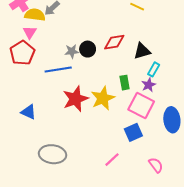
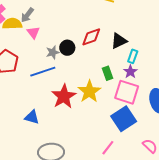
pink triangle: (30, 32) -> (33, 32), moved
blue triangle: (29, 112) -> (32, 117), moved
blue square: (133, 132) -> (124, 119), size x1.4

